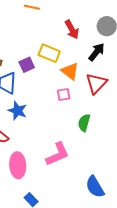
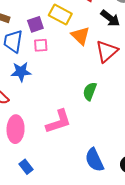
black arrow: (97, 52) -> (110, 18), turned 84
pink square: (64, 94) -> (41, 45), moved
blue star: (17, 111) -> (21, 72), turned -30

